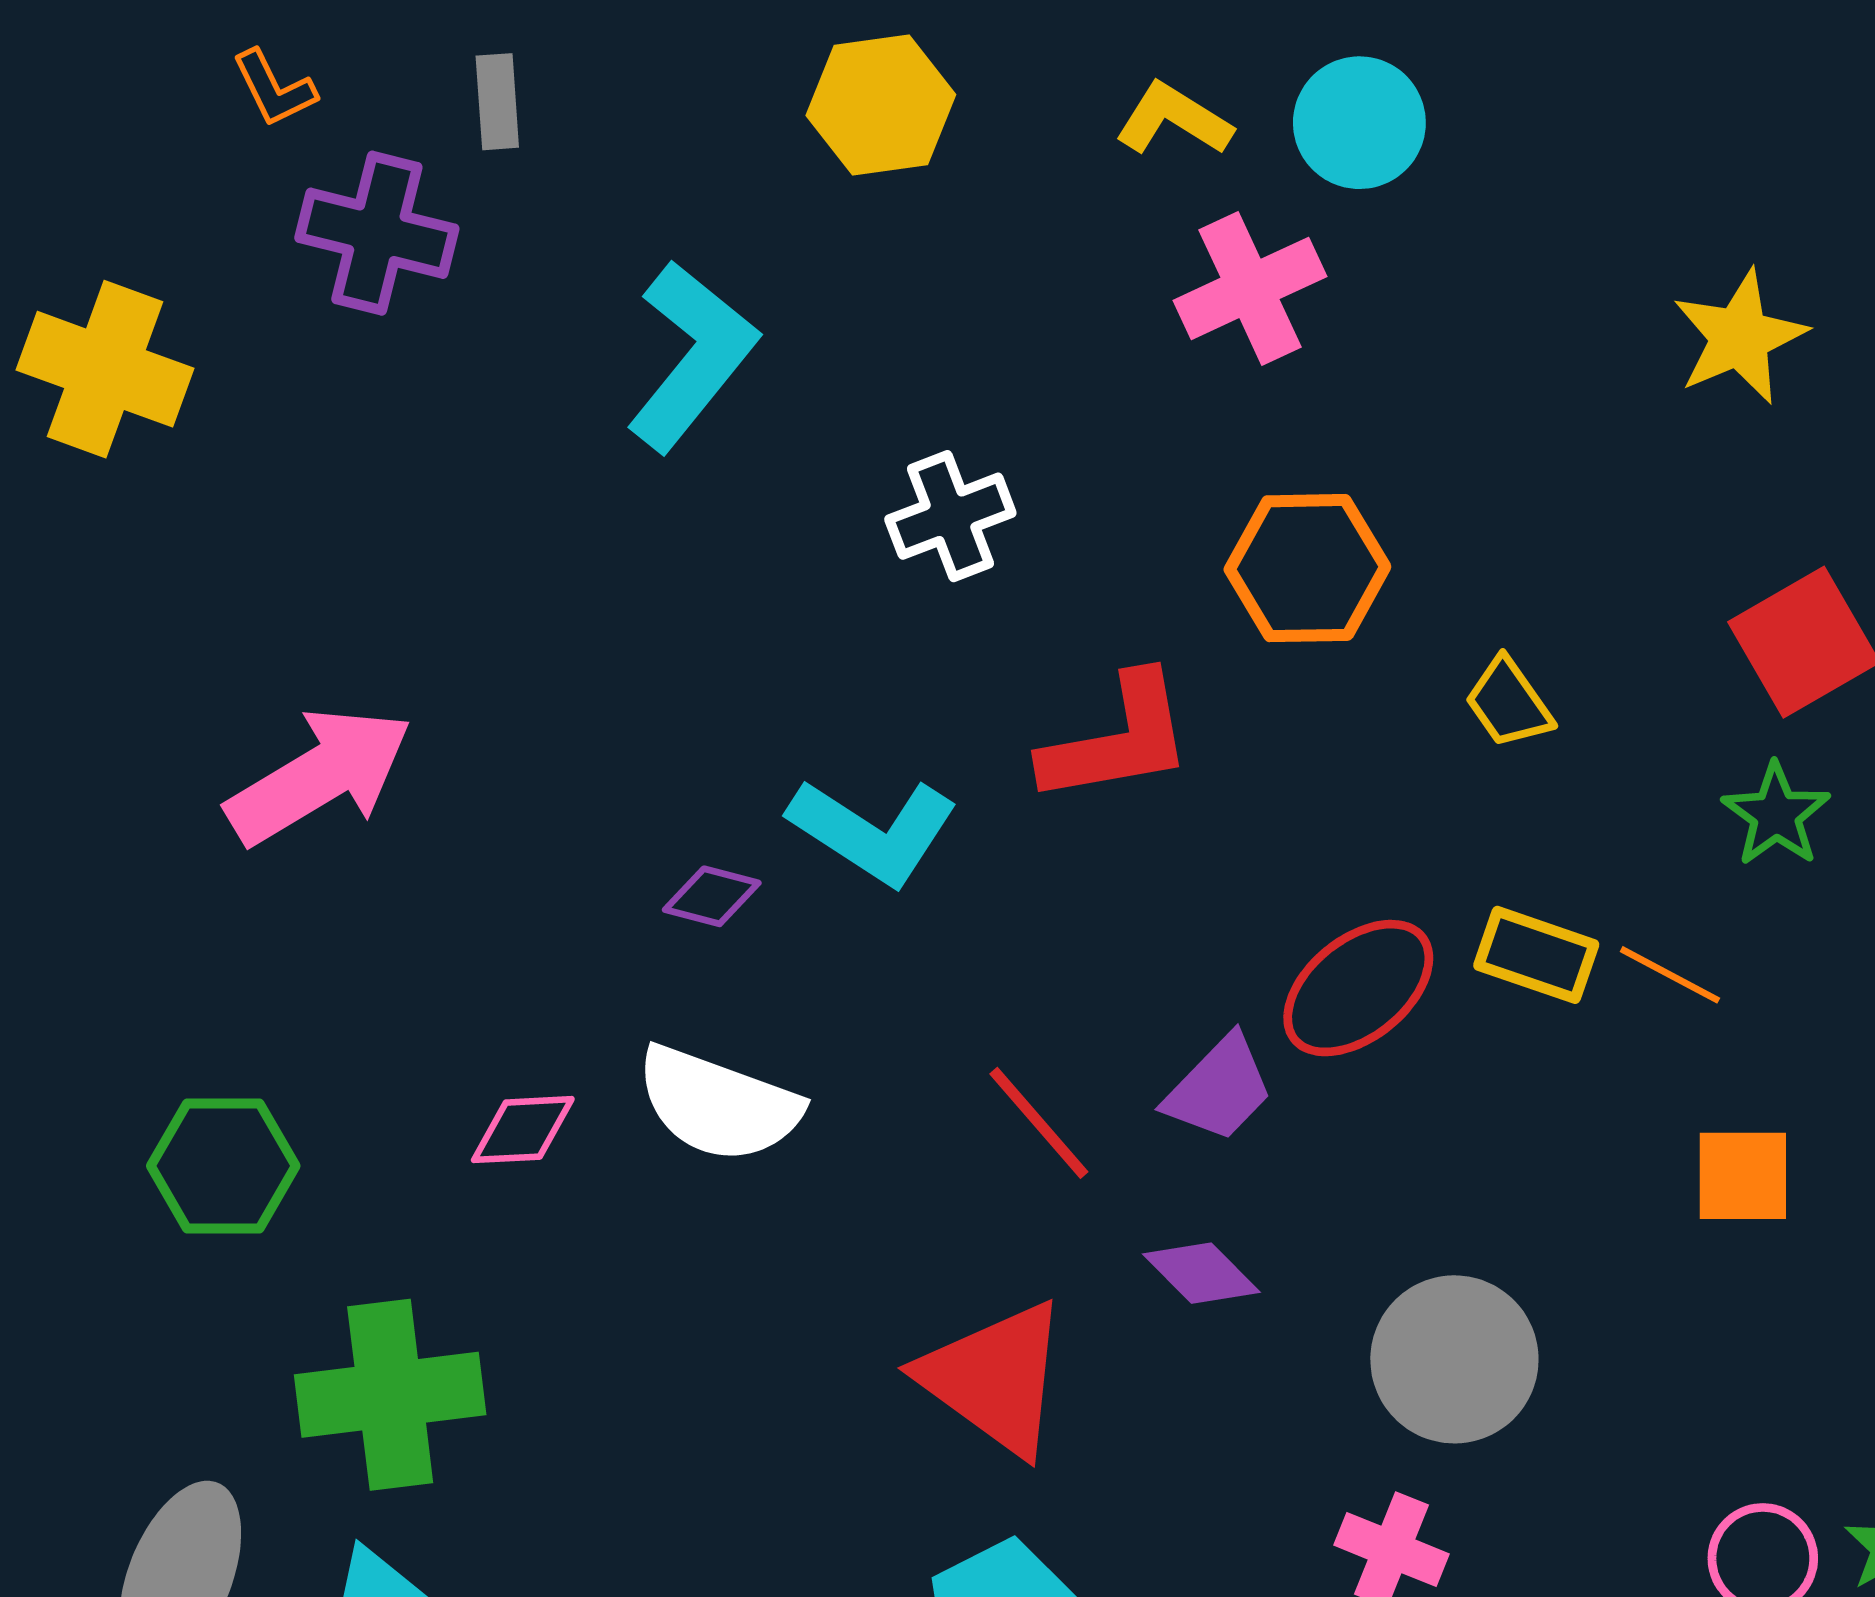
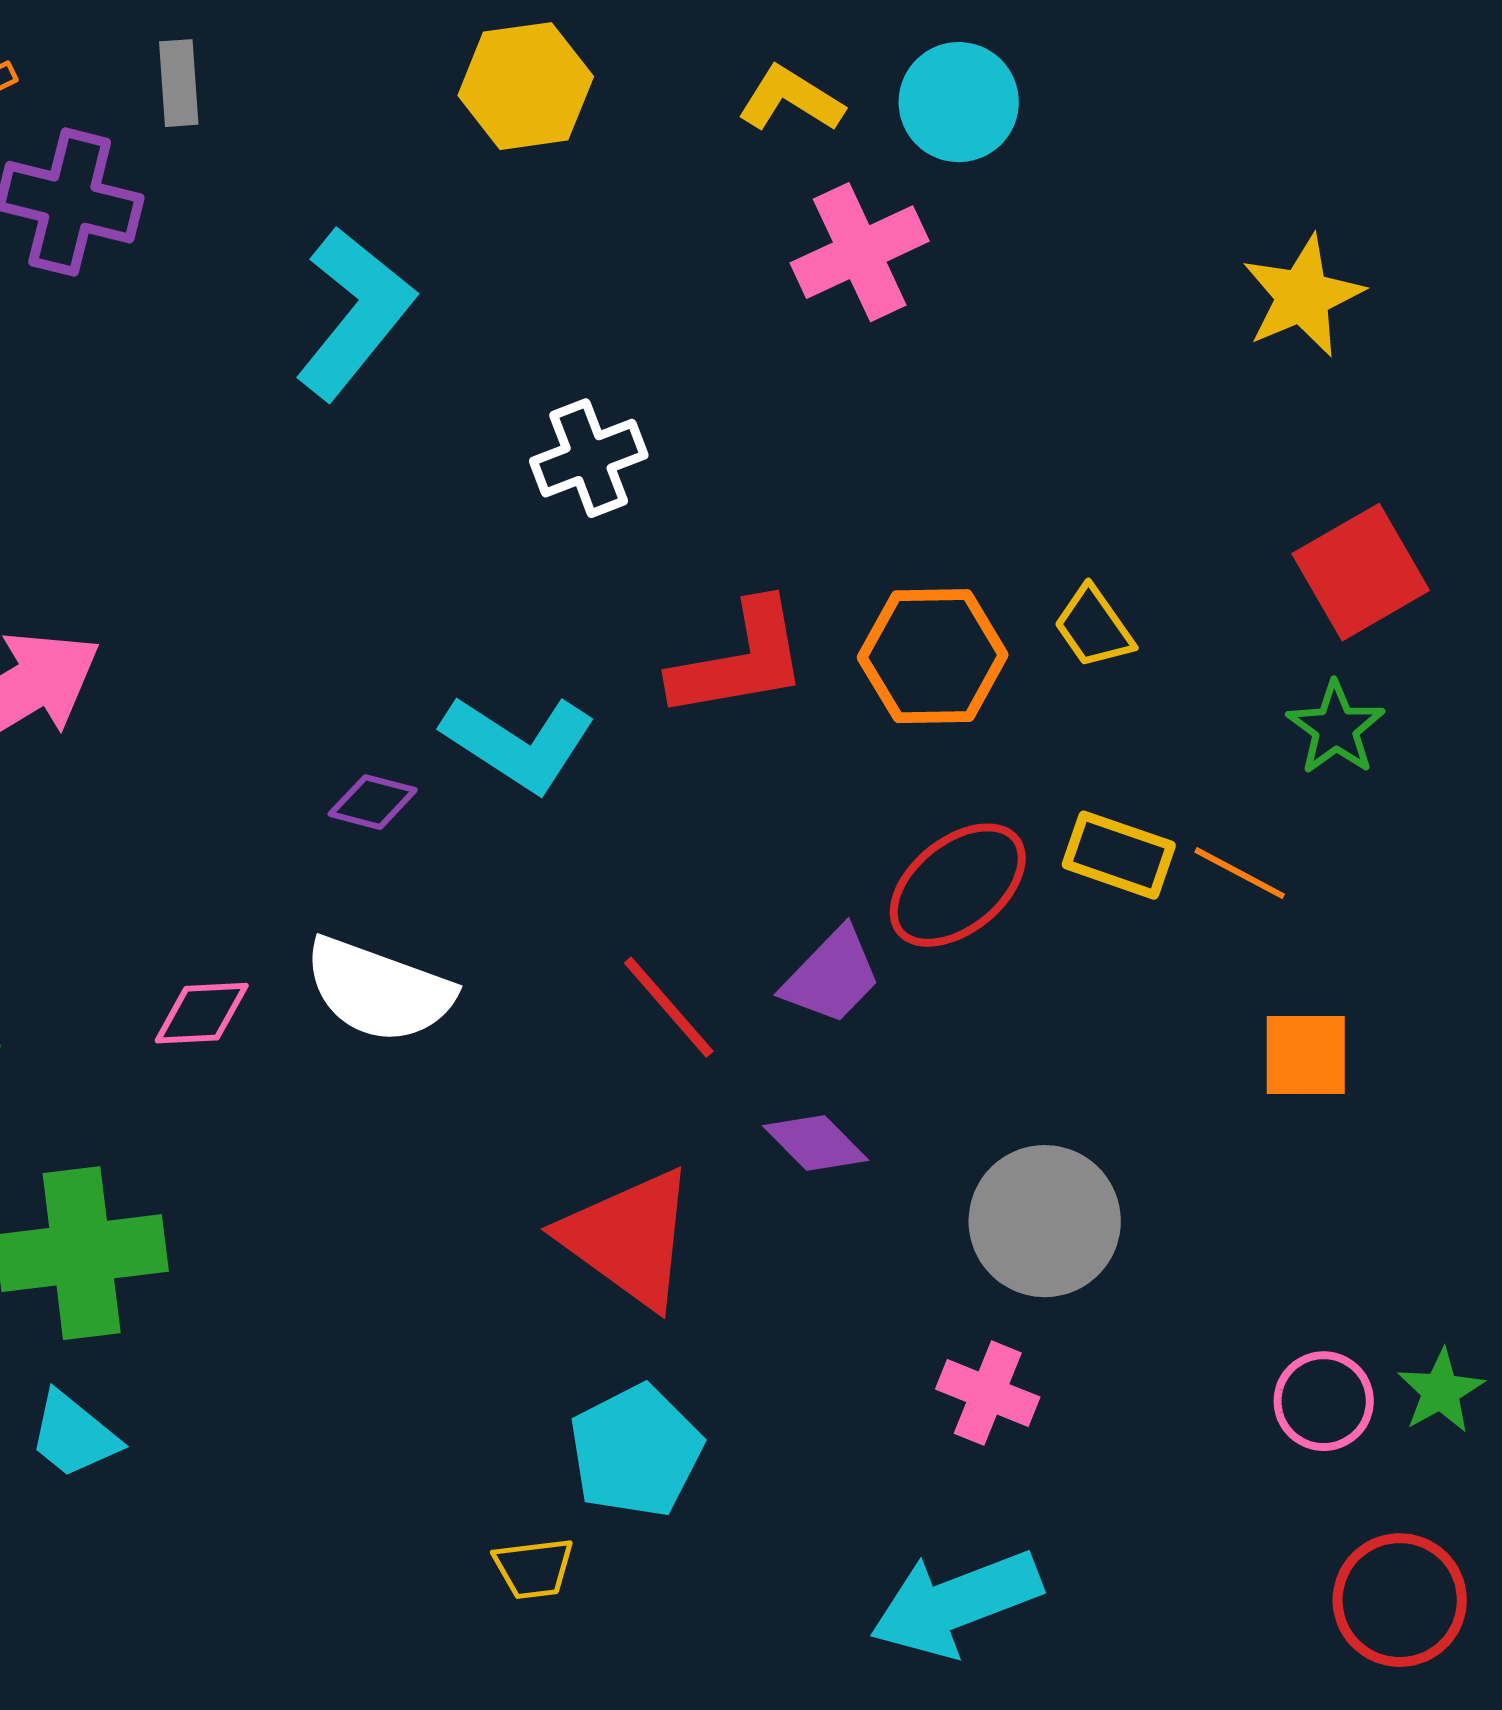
orange hexagon: (1307, 568) -> (933, 656), moved

